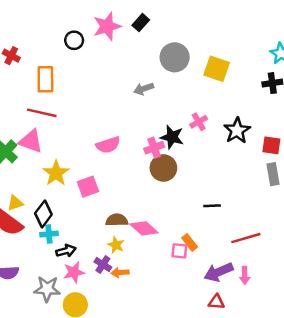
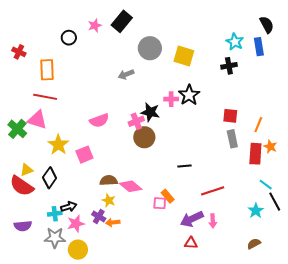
black rectangle: (141, 23) -> (122, 21), size x1.5
pink star: (107, 26) -> (95, 26), size x0.6
pink cross: (199, 122) -> (171, 99), turned 32
black star: (237, 131) -> (189, 95), moved
cyan cross: (49, 234) -> (55, 214), moved

